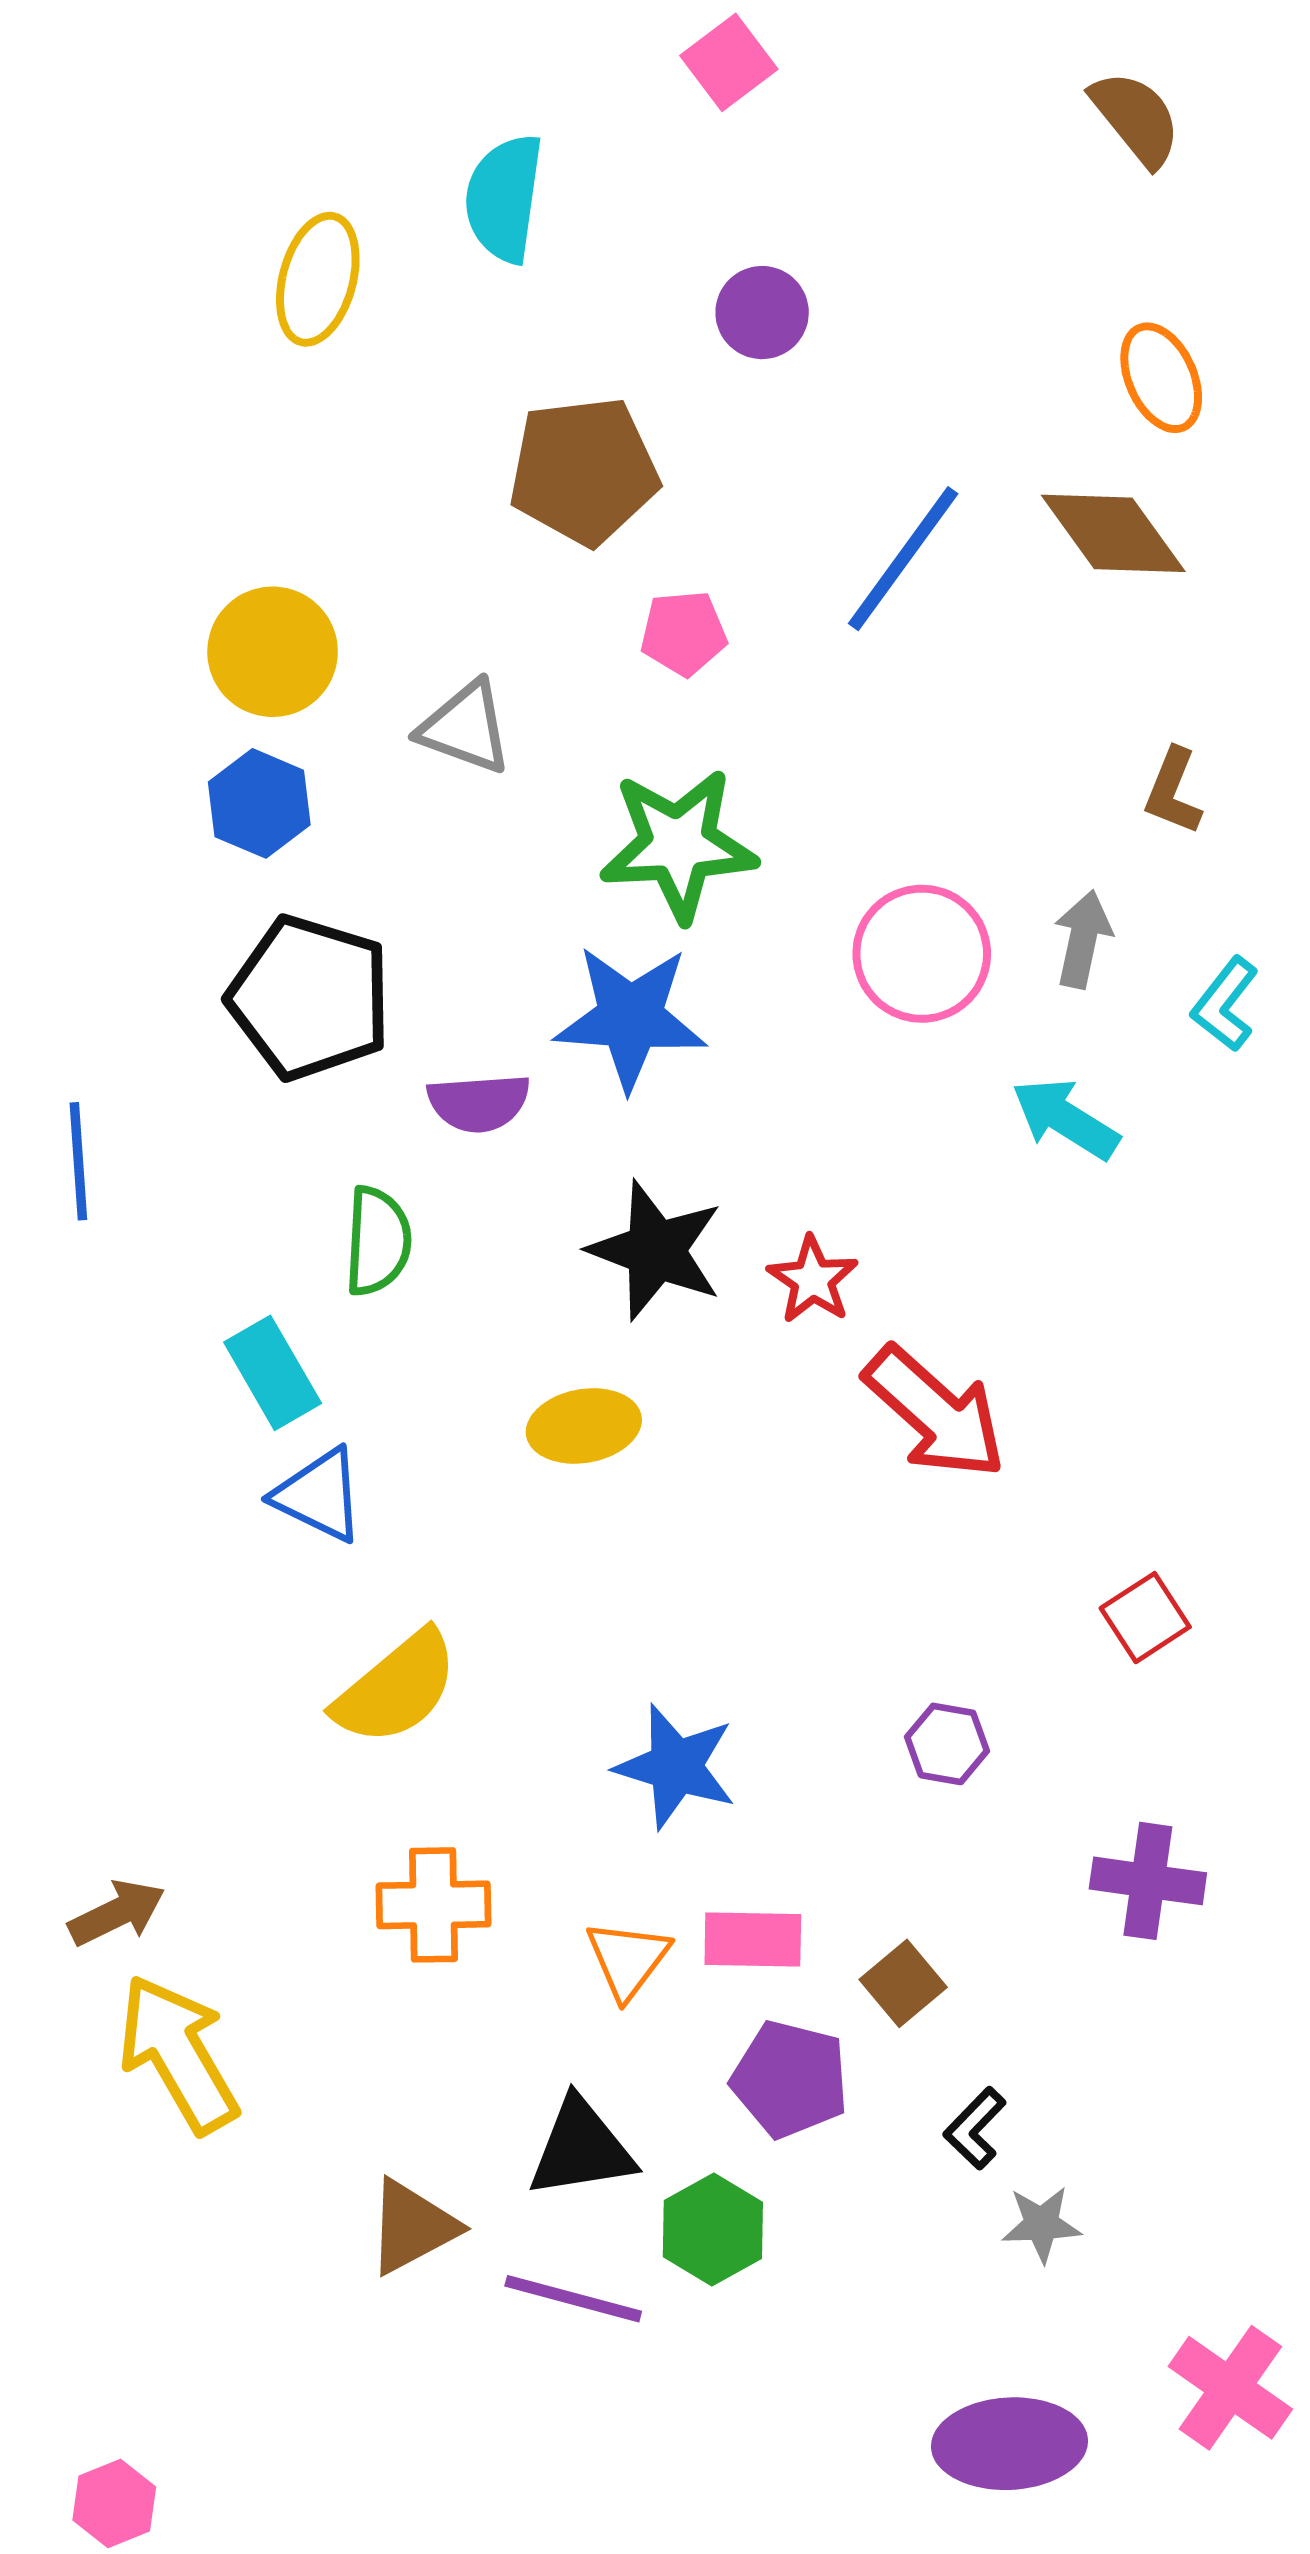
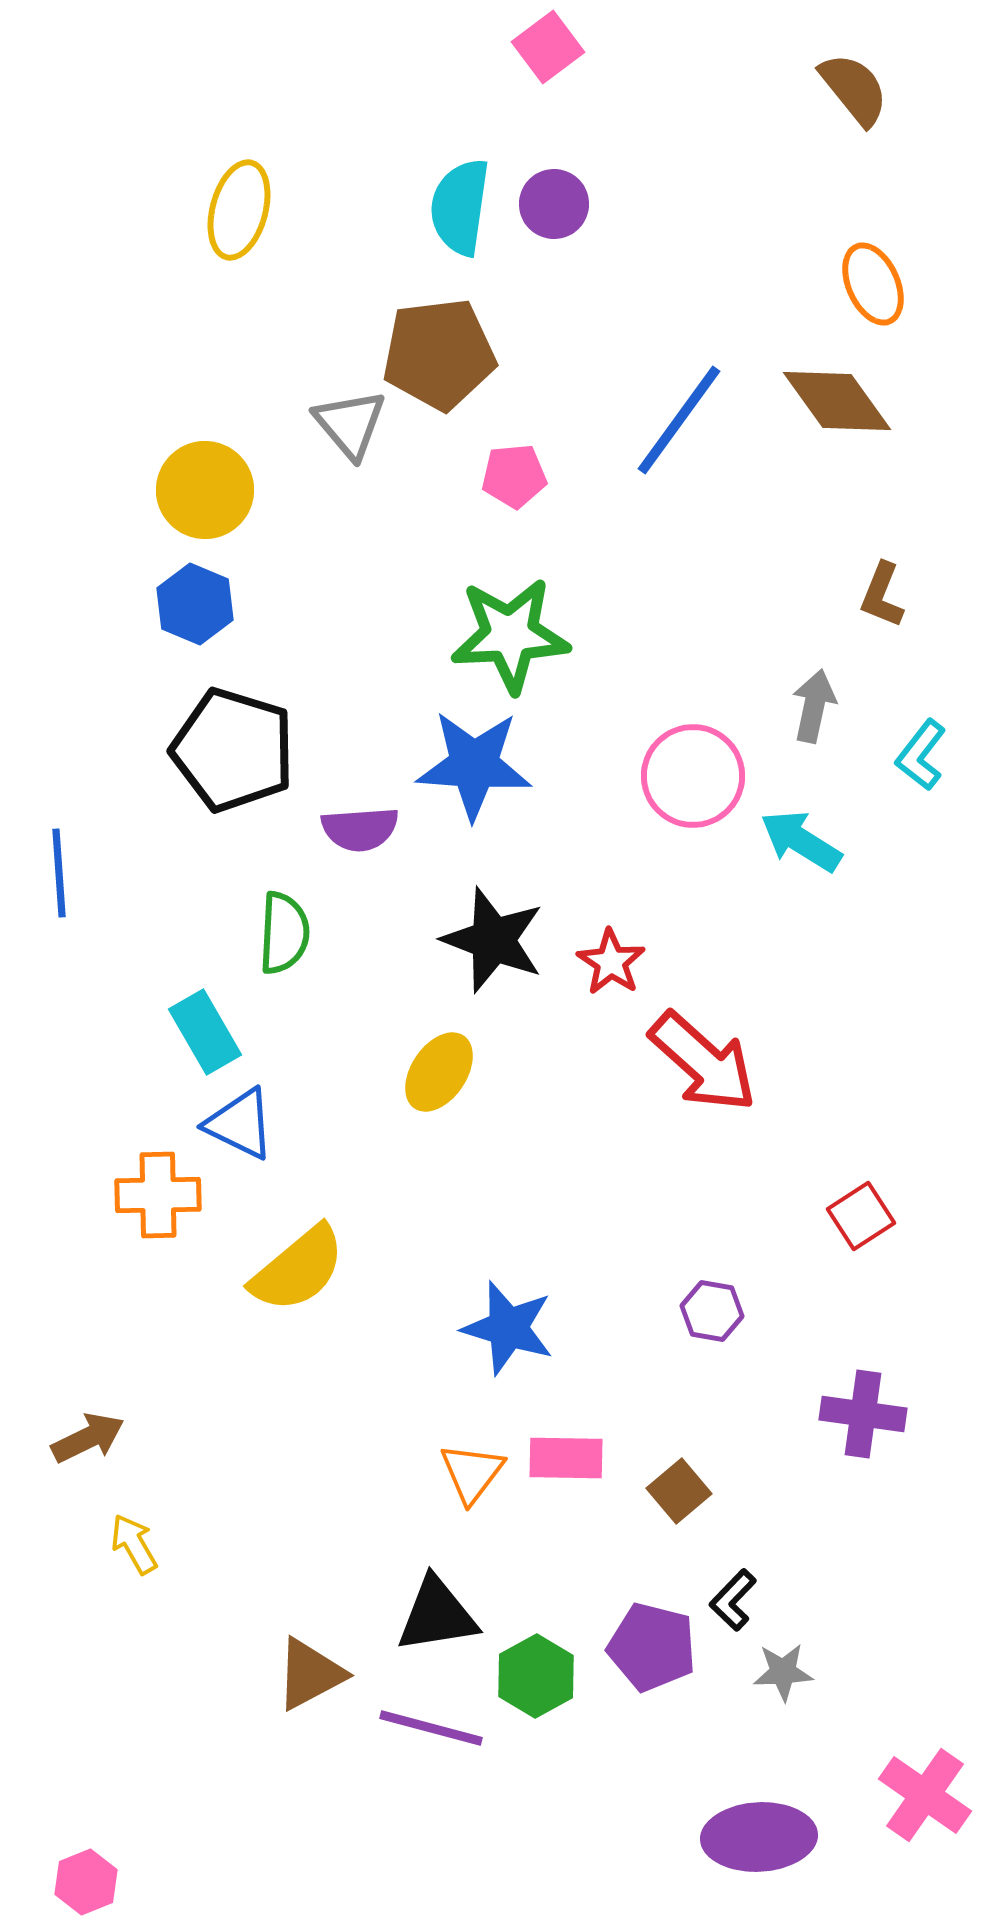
cyan semicircle: (504, 198) -> (460, 207), moved
purple circle: (762, 313) -> (554, 204), moved
gray triangle: (465, 728) -> (350, 424), moved, turned 30
pink circle: (922, 954) -> (693, 776), moved
yellow ellipse: (584, 1426) -> (439, 1072), turned -46
orange cross: (434, 1905) -> (158, 1195), moved
yellow arrow: (178, 2054) -> (134, 1544), size x0.5
purple pentagon: (790, 2079) -> (652, 1647), moved

